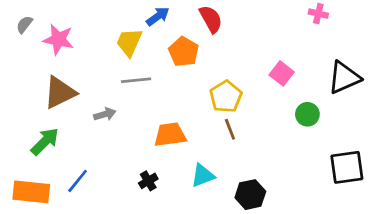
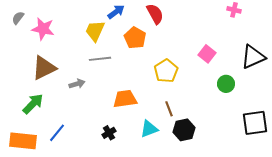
brown line: (230, 129) -> (169, 109), moved
black hexagon: (250, 195) -> (184, 130), moved

